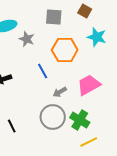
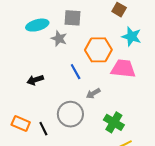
gray square: (54, 17) -> (72, 18), moved
pink trapezoid: (89, 85) -> (123, 69), moved, turned 35
gray circle: (53, 117) -> (70, 114), moved

